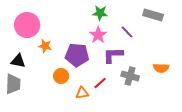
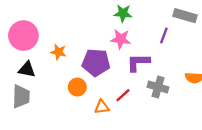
pink circle: (27, 25) -> (23, 36), moved
purple line: (127, 32) -> (164, 36), moved, turned 64
pink star: (98, 35) -> (121, 39), turned -30

